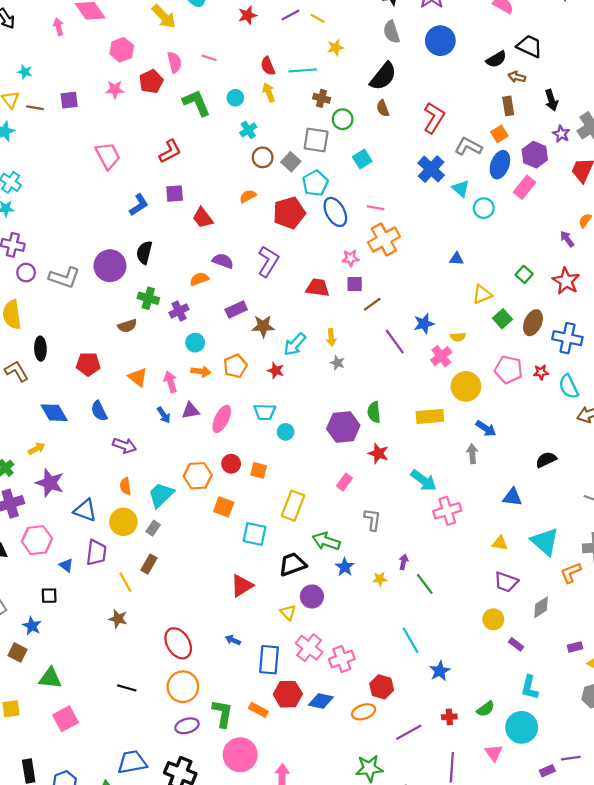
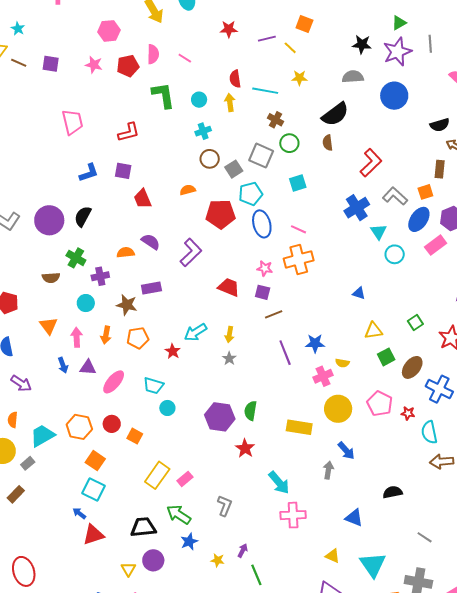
gray semicircle: (391, 32) -> (353, 77), turned 90
brown star: (263, 326) -> (127, 305), moved
cyan circle: (195, 343) -> (86, 303), moved
orange arrow: (201, 371) -> (106, 335), turned 78
pink rectangle: (344, 482) -> (185, 479), moved
cyan square: (254, 534) -> (94, 490), moved
blue arrow: (233, 640) -> (79, 513), moved

